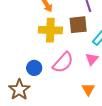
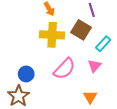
brown square: (78, 25) -> (81, 30), turned 36
blue circle: (34, 68) -> (26, 74), moved

